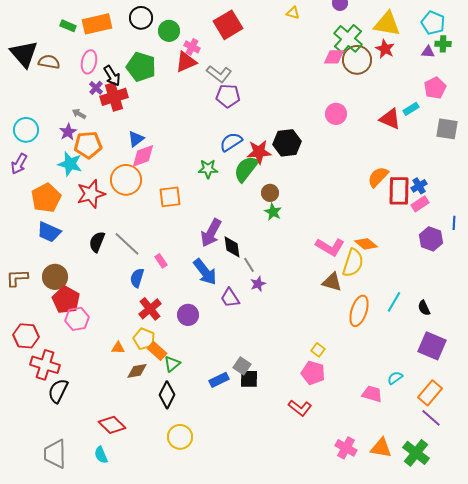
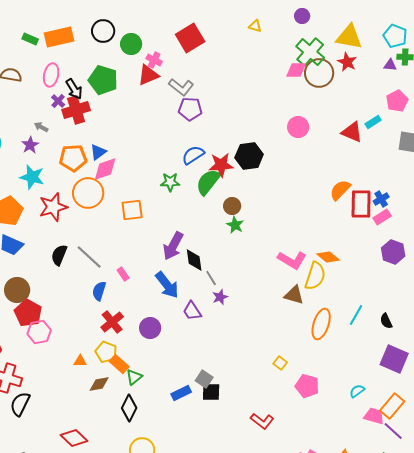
orange pentagon: (88, 145) -> (73, 158), moved
pink pentagon: (313, 373) -> (307, 386), moved
pink trapezoid: (372, 394) -> (374, 416), moved

